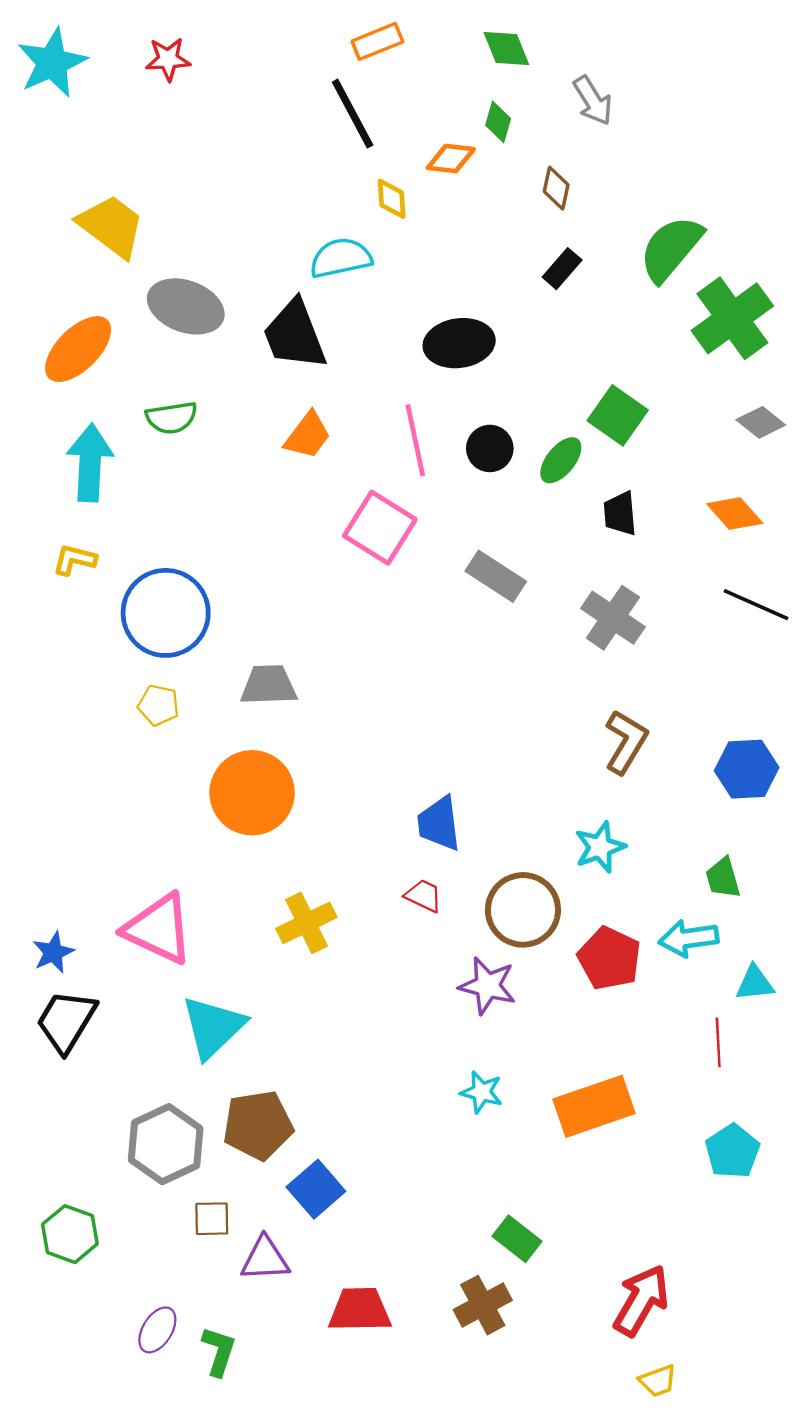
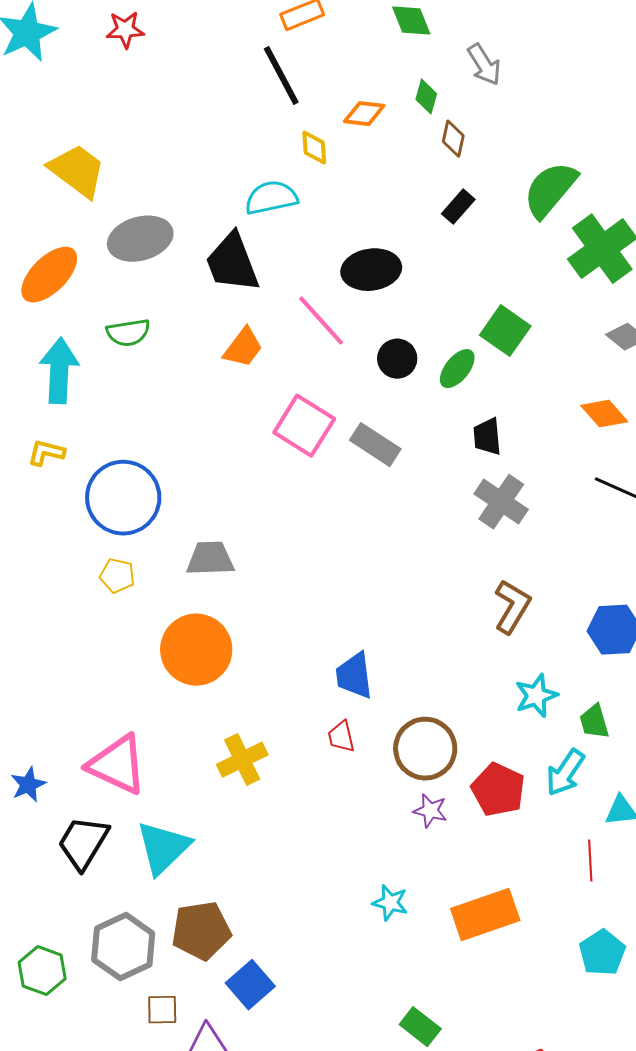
green diamond: (498, 122) -> (426, 97), moved
gray ellipse: (186, 306) -> (140, 239), turned -36
pink line: (415, 440) -> (321, 321), moved, turned -30
black trapezoid: (620, 514) -> (487, 437), moved
gray rectangle: (496, 576) -> (375, 445), moved
cyan star: (600, 847) -> (536, 696), moved
red trapezoid: (424, 896) -> (341, 737), turned -128
cyan arrow: (689, 938) -> (565, 773), turned -48
purple star: (487, 986) -> (430, 811), moved, size x0.7
black trapezoid: (66, 1021) -> (83, 843), moved
green hexagon: (70, 1234) -> (42, 971), moved

